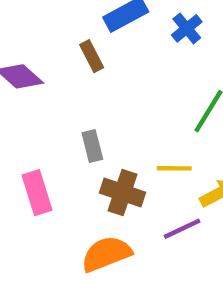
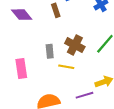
yellow line: (174, 168) -> (66, 67), moved
brown cross: (123, 193) -> (75, 45), moved

